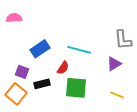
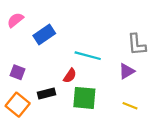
pink semicircle: (14, 18) -> (15, 20), turned -35
blue rectangle: (40, 49) -> (44, 35), moved
purple square: (22, 72) -> (18, 72), moved

